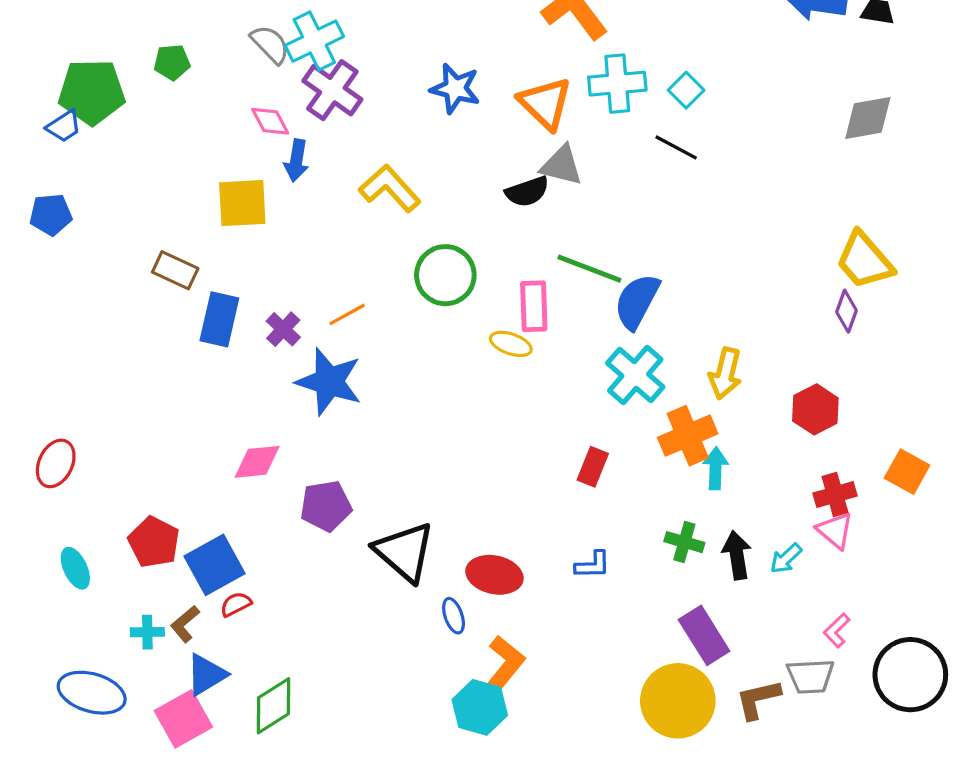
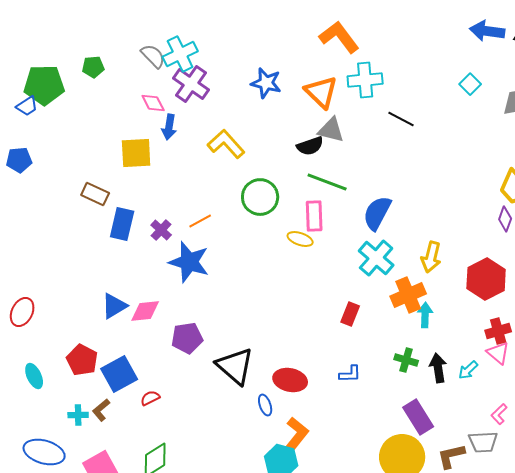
cyan square: (686, 90) -> (470, 84), moved
green line: (589, 269) -> (327, 182), moved
red hexagon: (815, 409) -> (486, 279), size x1.4
red semicircle: (236, 604) -> (150, 398), moved
blue triangle: (206, 675) -> (114, 306), moved

